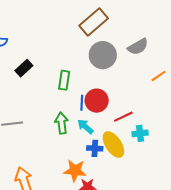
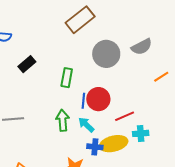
brown rectangle: (94, 22) -> (80, 20), moved
yellow ellipse: (113, 145) -> (114, 144), turned -72

